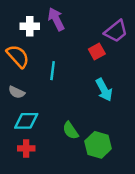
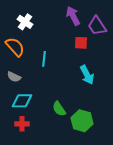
purple arrow: (56, 19) -> (73, 16), moved
white cross: (30, 26) -> (25, 22), turned 35
purple trapezoid: (116, 31) -> (97, 26), turned 95
red square: (97, 51) -> (81, 43), turned 32

